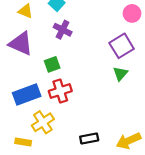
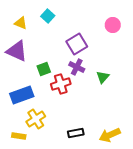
purple cross: (63, 30) -> (77, 67), moved
purple square: (122, 46) -> (77, 44), moved
red cross: (60, 91) -> (61, 84), moved

